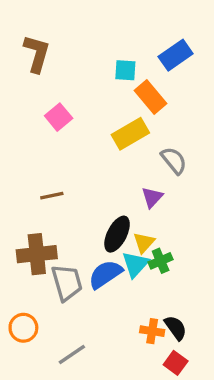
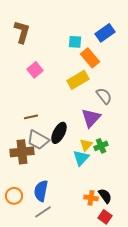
purple triangle: (152, 197) -> (91, 118), size x1.5
black ellipse: (117, 234) -> (59, 133), moved
green cross: (161, 261) -> (101, 146), moved
blue semicircle: (105, 274) -> (41, 191), moved, turned -45
gray trapezoid: (67, 283) -> (38, 140), moved, turned 135

